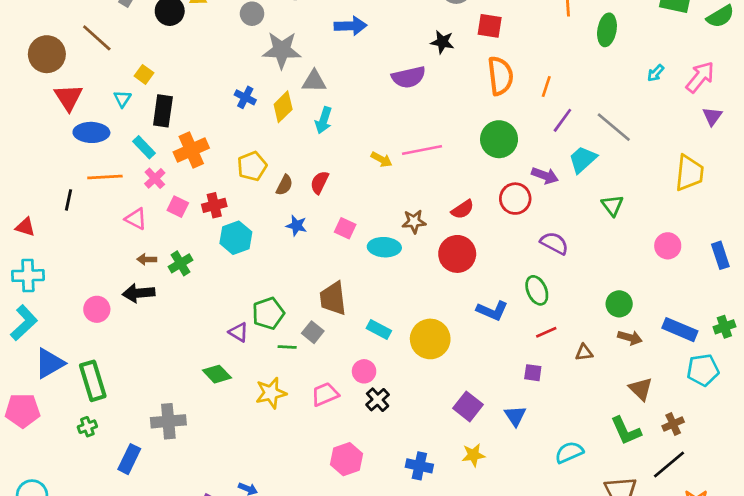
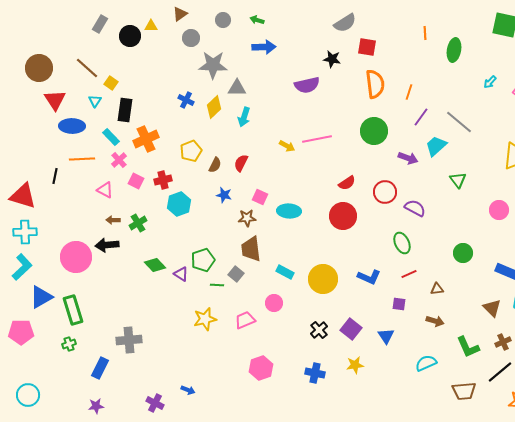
brown line: (97, 38) -> (87, 68), moved
red circle: (515, 199) -> (385, 192), moved
brown star: (414, 222) -> (247, 218), moved
red triangle: (25, 227) -> (23, 196), size x1.8
pink circle: (97, 309) -> (76, 257), size x1.6
blue L-shape: (492, 311) -> (369, 277), moved
brown arrow: (630, 338) -> (435, 321), moved
green diamond: (217, 374) -> (155, 265), moved
brown triangle: (641, 389) -> (492, 308), moved
black cross: (378, 400) -> (319, 330), moved

